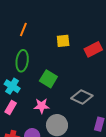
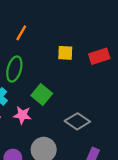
red rectangle: (93, 49) -> (99, 56), moved
pink star: (42, 106) -> (22, 115), moved

